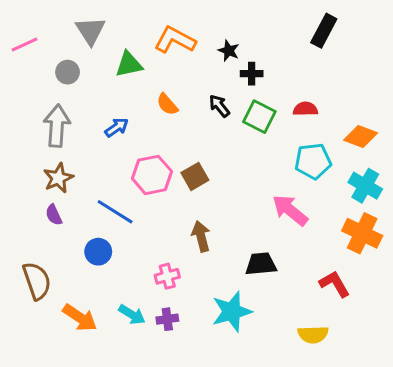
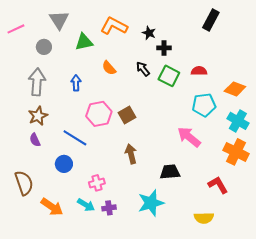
blue arrow: (117, 127) -> (76, 83), turned -56
pink cross: (167, 276) -> (97, 183), moved

